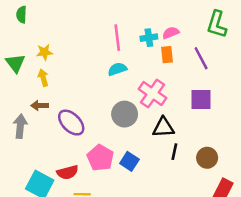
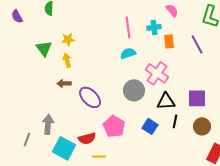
pink semicircle: (171, 33) -> (172, 10), moved, turned 72
purple square: (201, 100) -> (197, 98), moved
gray arrow: (20, 126) -> (48, 124), moved
blue square: (129, 161) -> (150, 126), moved

